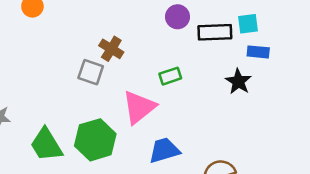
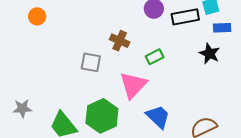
brown cross: (111, 49) -> (120, 41), moved
blue trapezoid: (164, 150) -> (158, 117), turned 68

